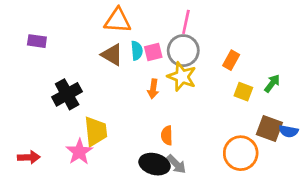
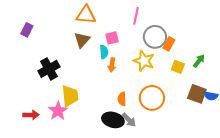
purple rectangle: (37, 41) -> (27, 30), turned -72
cyan semicircle: (137, 51) -> (104, 52), moved
gray circle: (183, 51) -> (155, 37), moved
brown triangle: (112, 55) -> (82, 40), turned 42
yellow star: (182, 77) -> (144, 61), moved
orange circle: (241, 153) -> (152, 98), moved
red arrow: (29, 157) -> (31, 115), moved

